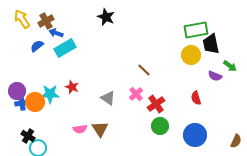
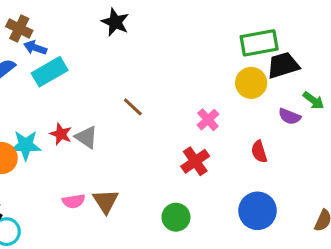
brown cross: (46, 21) -> (19, 29), turned -35
black trapezoid: (211, 44) -> (283, 65), turned 85
brown line: (144, 70) -> (133, 107), moved
pink cross: (136, 94) -> (208, 120), moved
gray triangle: (108, 98) -> (86, 137), moved
green circle: (160, 126) -> (176, 217), moved

